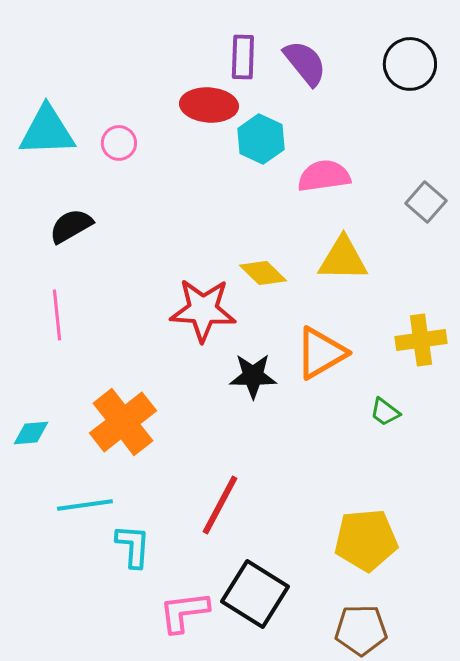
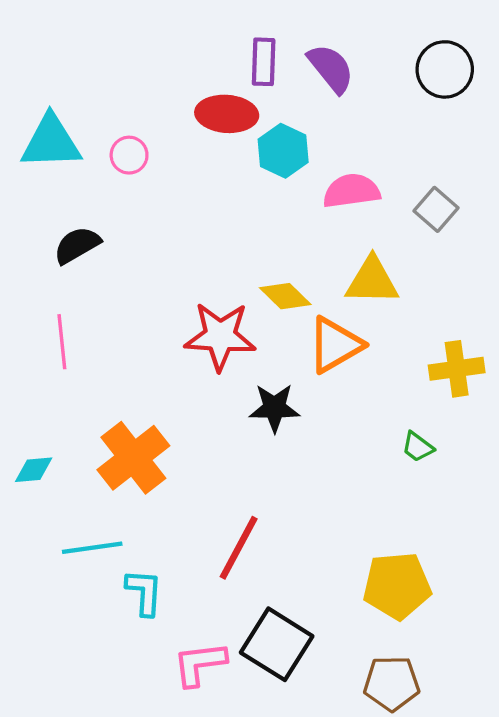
gray square: (426, 202) -> (436, 209), moved
orange triangle: (321, 353) -> (335, 345), moved

